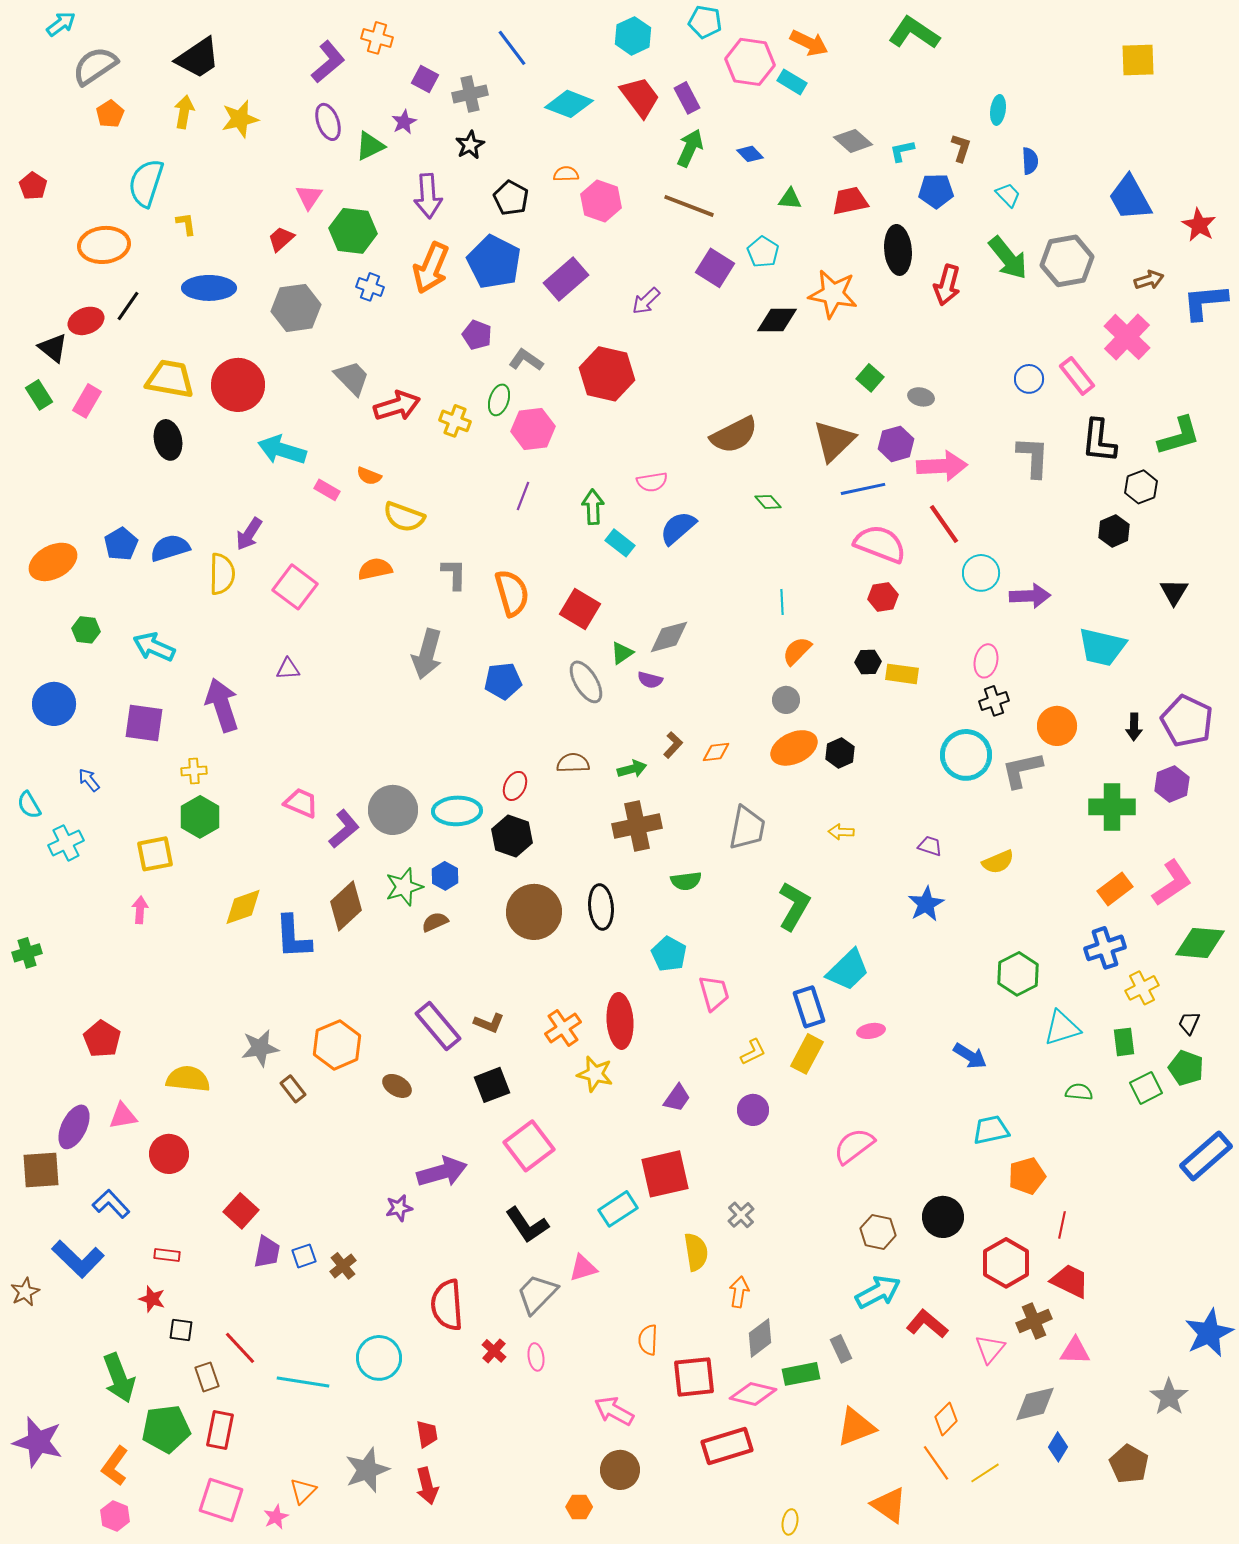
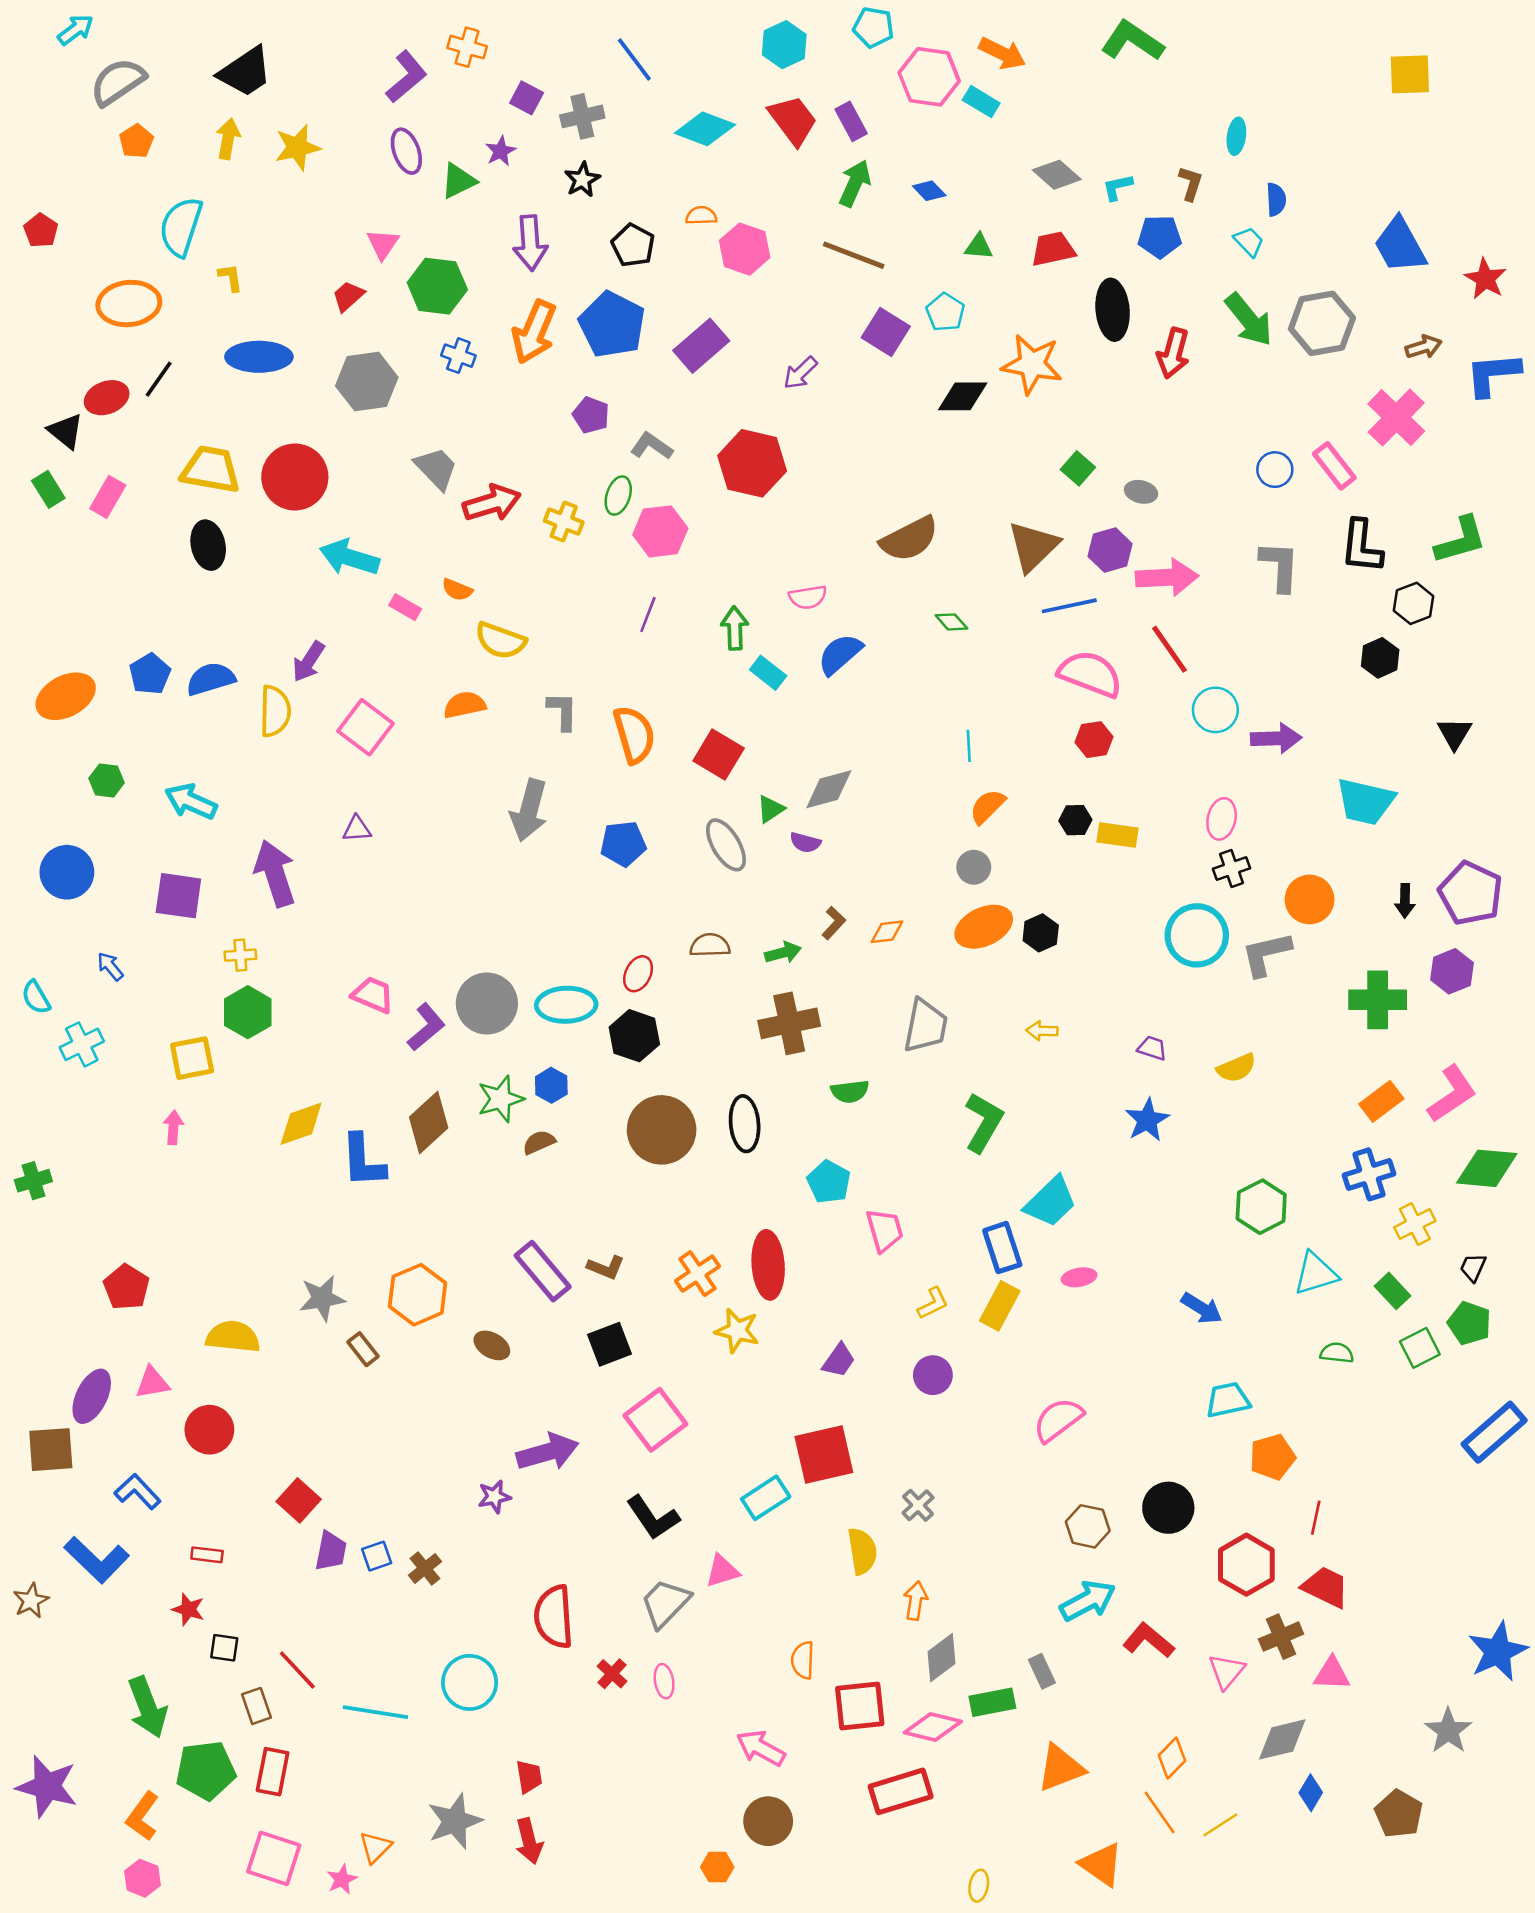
green rectangle: (1124, 1042) -> (1393, 1291), turned -36

